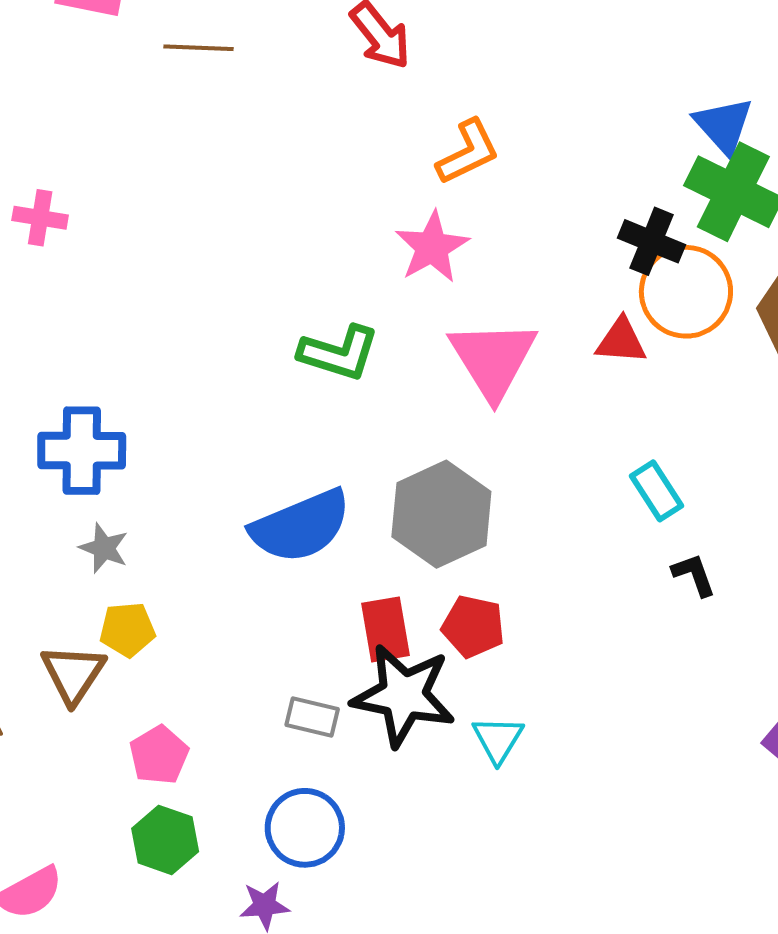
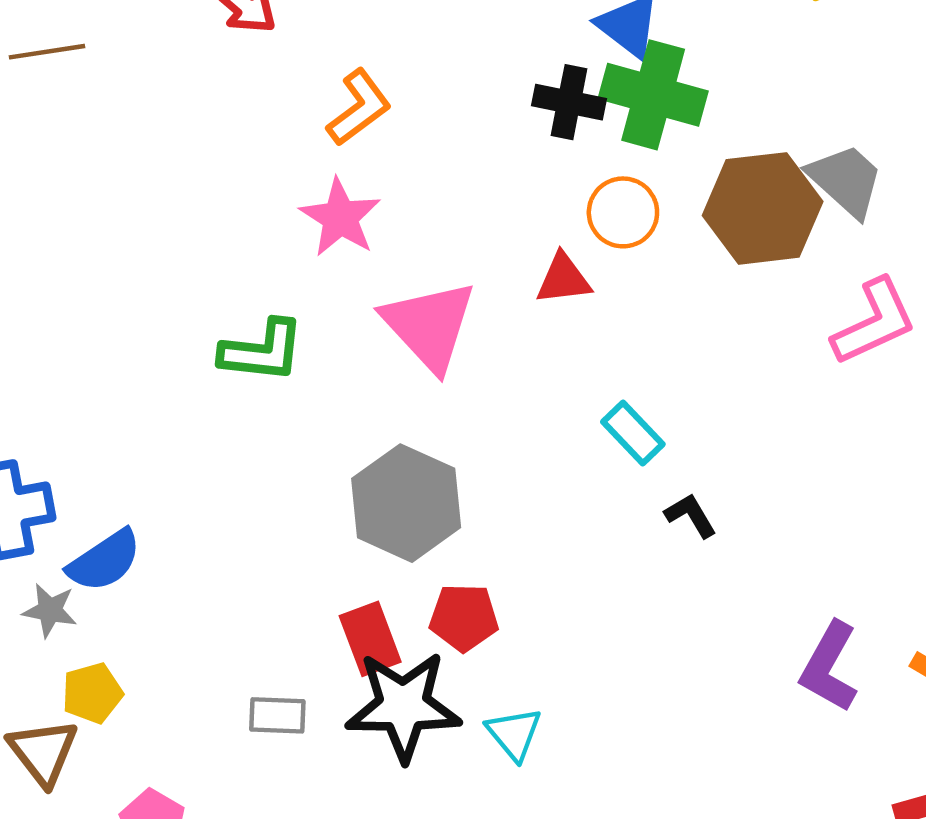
black cross: (651, 241) -> (569, 102), moved
orange circle: (686, 292) -> (623, 212), size x0.7
blue semicircle: (301, 526) -> (104, 561), moved, size x0.7
gray rectangle: (312, 717) -> (277, 715), moved

